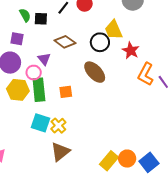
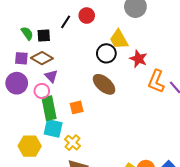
brown diamond: (65, 42) -> (42, 58), moved
yellow hexagon: (18, 90) -> (30, 146), moved
cyan square: (41, 123) -> (53, 128), moved

